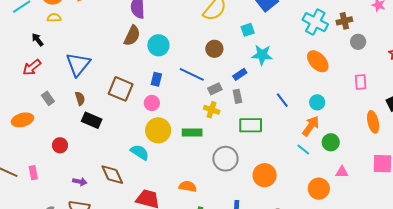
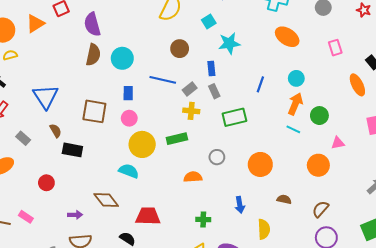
blue rectangle: (240, 74) -> (211, 68), turned -48
blue line: (282, 100) -> (260, 84), turned 70
gray circle: (225, 159) -> (217, 157), size x0.6
pink rectangle: (33, 173) -> (26, 217), turned -32
orange semicircle: (188, 186) -> (193, 177), moved

